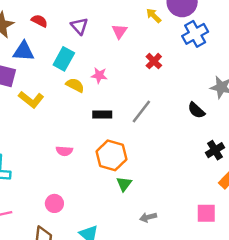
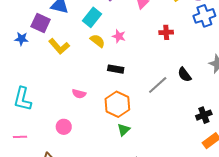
red cross: (154, 61) -> (166, 32), turned 32
black semicircle: (196, 110) -> (184, 75), moved
gray line: (141, 111) -> (158, 85), moved
pink circle: (54, 203) -> (64, 127), moved

